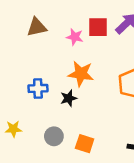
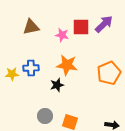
blue cross: (38, 88) -> (31, 68), moved
yellow star: (13, 129) -> (12, 74), moved

